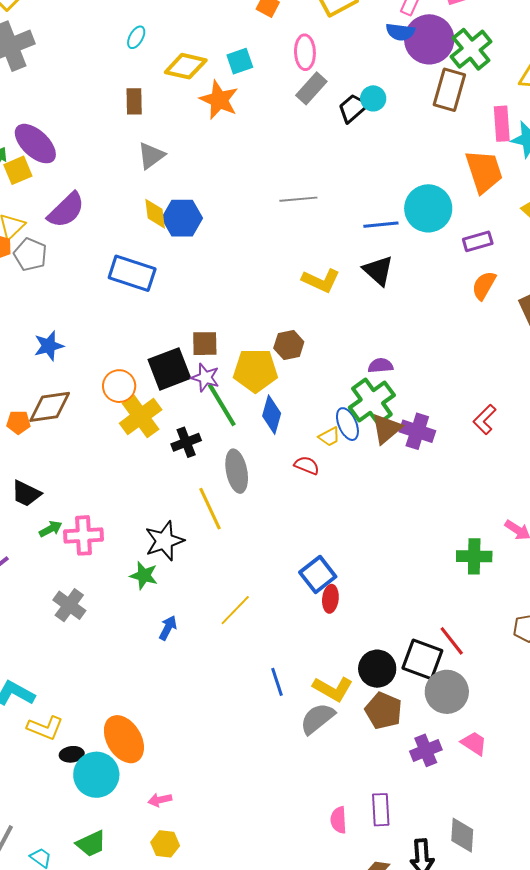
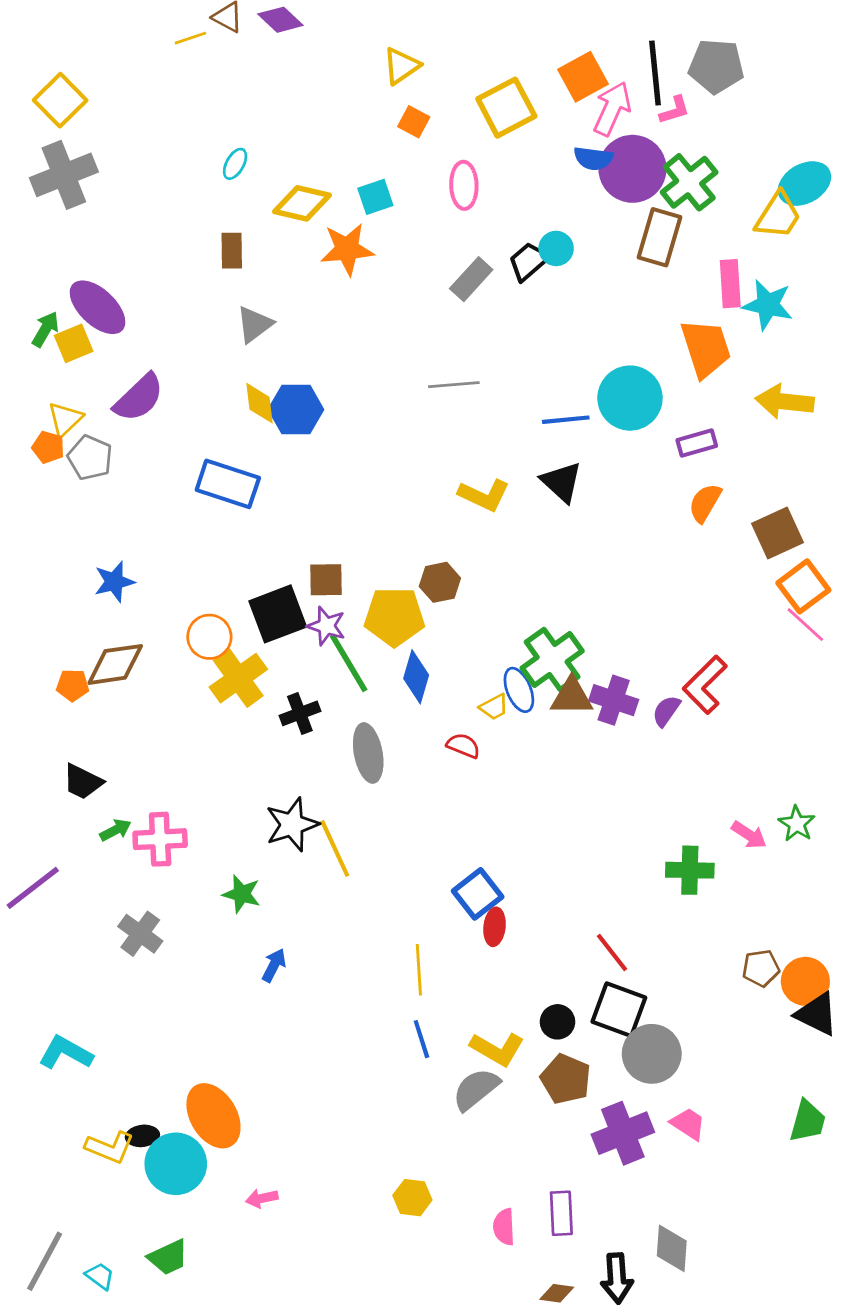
gray rectangle: (311, 88) -> (471, 279), moved
orange star: (219, 100) -> (347, 249), turned -30
purple semicircle: (380, 366) -> (666, 711), moved, turned -50
red L-shape: (485, 419) -> (705, 685), size x1.4
brown triangle: (386, 429) -> (572, 697), turned 40
yellow line: (210, 509) -> (335, 849), moved
black star: (164, 541) -> (292, 825), moved
yellow line: (235, 610) -> (419, 970), moved, turned -48
red line: (452, 641) -> (612, 953), moved
black circle: (377, 669) -> (557, 1022), size x0.7
yellow L-shape: (45, 728) -> (110, 1147), moved
purple cross: (426, 750) -> (623, 1133), size x1.4
yellow hexagon: (165, 844) -> (412, 1198), moved

